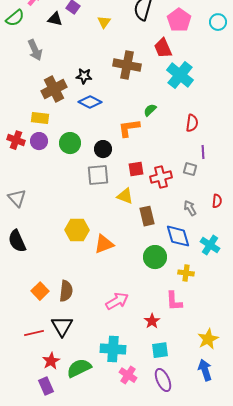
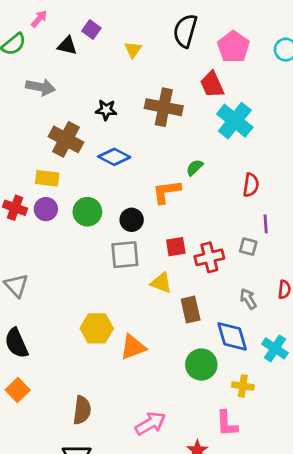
gray arrow: (35, 50) -> (40, 87), turned -55
black star: (84, 76) -> (106, 110), moved
brown cross: (54, 89) -> (66, 139), turned -35
orange square: (40, 291) -> (18, 390), moved

